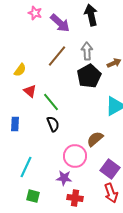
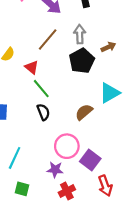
red triangle: (30, 91) -> (32, 67), moved
brown semicircle: (95, 139) -> (84, 112), moved
purple square: (110, 169) -> (90, 160), moved
red cross: (75, 198) -> (67, 191), turned -35

